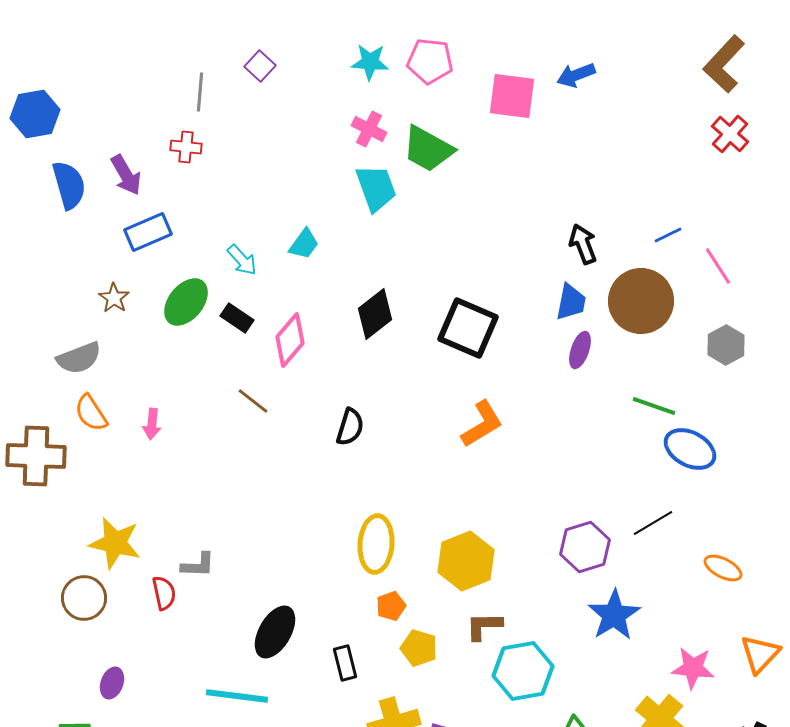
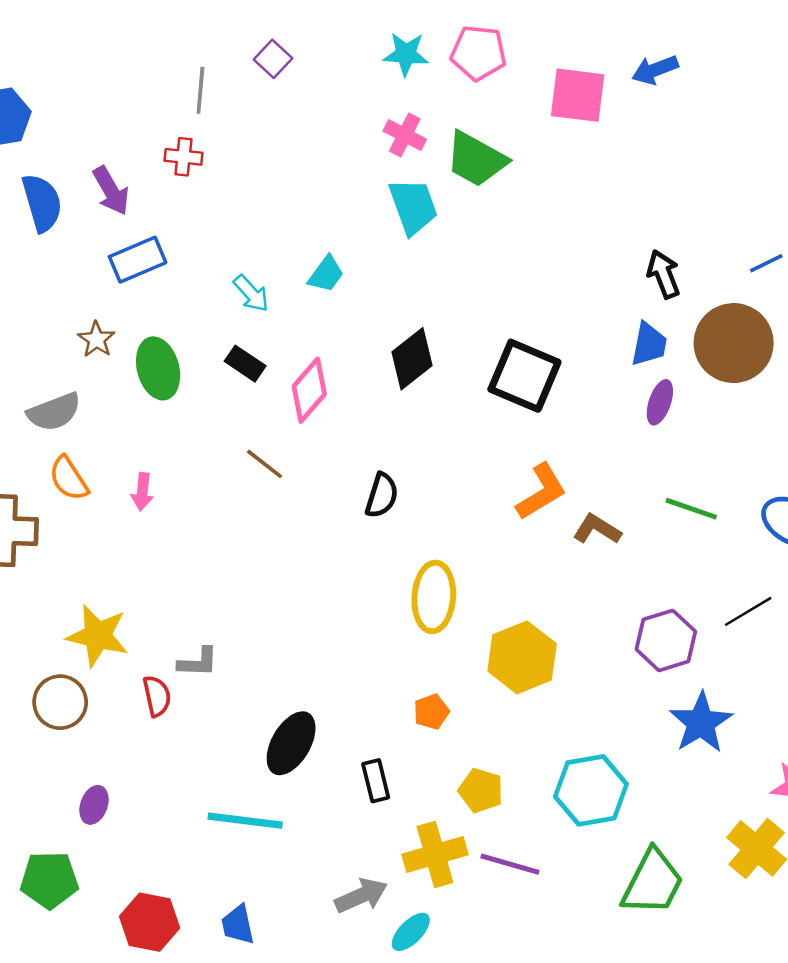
green ellipse: (186, 302) -> (158, 368), moved, turned -54
green line: (654, 406) -> (691, 509), moved
yellow ellipse: (376, 544) -> (434, 597), moved
brown L-shape: (484, 626) -> (597, 529), moved, turned 33
yellow pentagon: (419, 648) -> (481, 790), moved

